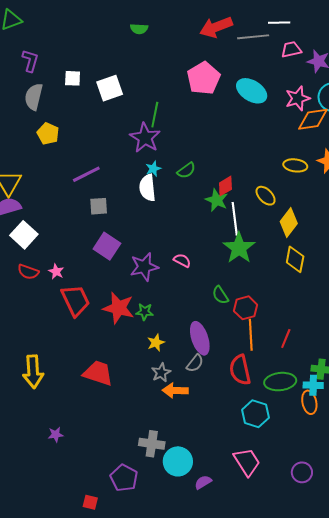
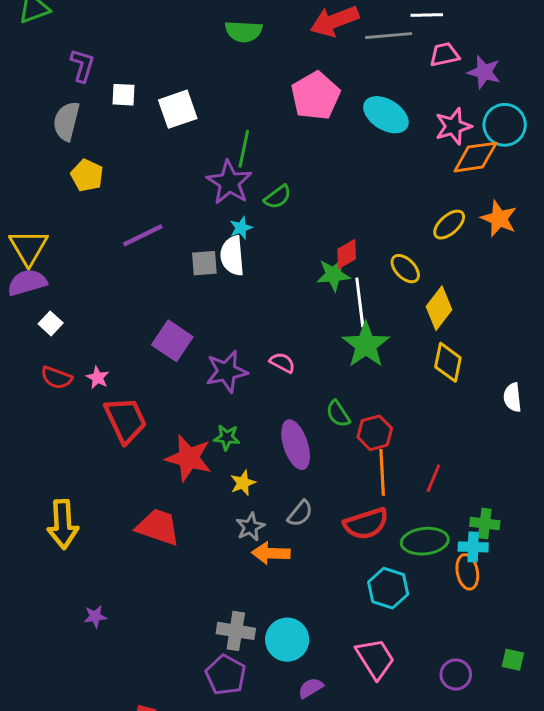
green semicircle: (139, 29) -> (244, 31), moved, size x1.4
purple L-shape: (30, 61) -> (82, 65), moved
yellow ellipse: (295, 165) -> (449, 225), turned -50
green semicircle: (186, 170) -> (278, 197), moved
green star: (217, 200) -> (333, 275), turned -30
gray square: (99, 206) -> (204, 263), moved
white square: (24, 235) -> (51, 323), size x0.6
red star: (119, 308) -> (189, 458), moved
purple ellipse: (200, 338) -> (296, 445), moved
red semicircle: (240, 370) -> (366, 524), turned -96
cyan circle: (178, 461) -> (287, 640), moved
purple pentagon: (124, 478) -> (226, 675), moved

